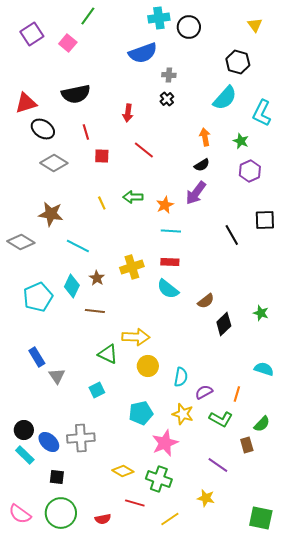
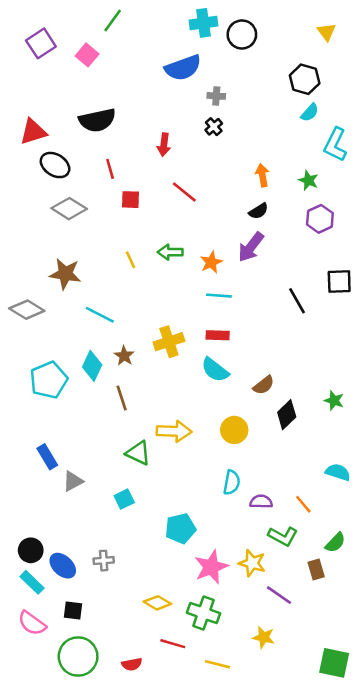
cyan semicircle: (225, 98) -> (310, 113), moved, size x0.6
brown line: (95, 311) -> (122, 398), turned 66
yellow circle: (148, 366) -> (234, 430), moved
gray triangle: (57, 376) -> (73, 481), turned 36
purple semicircle: (204, 392) -> (261, 502), turned 30
orange line: (237, 394) -> (303, 504), turned -56
yellow star: (183, 414) -> (252, 563), moved
gray cross: (81, 438) -> (104, 561), size x0.6
pink semicircle: (20, 514) -> (32, 623), moved
yellow line: (170, 519) -> (218, 664), turned 48

